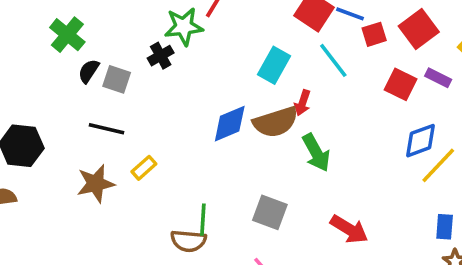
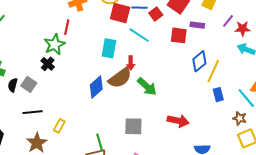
gray square: (117, 79) -> (29, 84), turned 35
blue rectangle: (445, 227) -> (218, 95), moved

